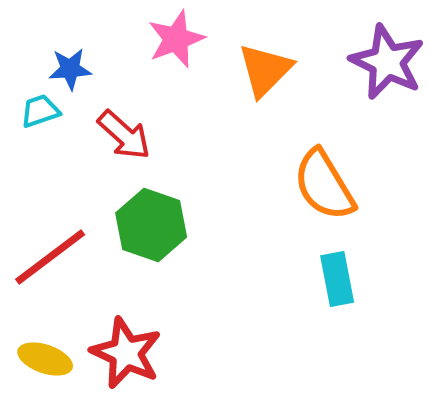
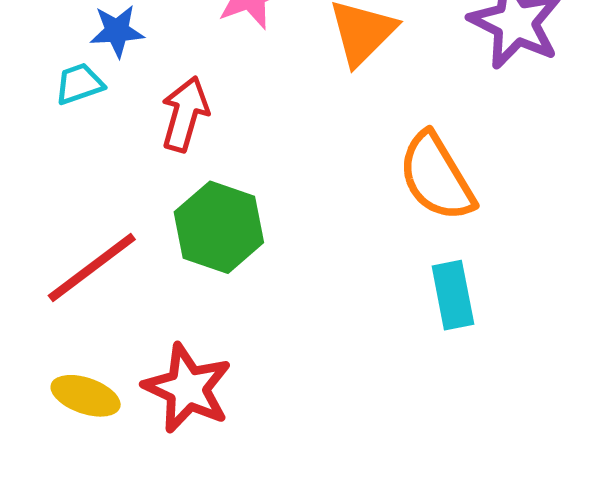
red arrow: (124, 135) -> (185, 114), turned -116

